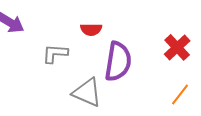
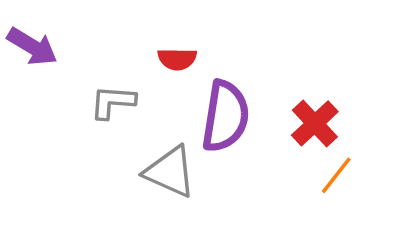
red cross: (177, 47) -> (315, 123), moved

